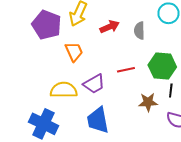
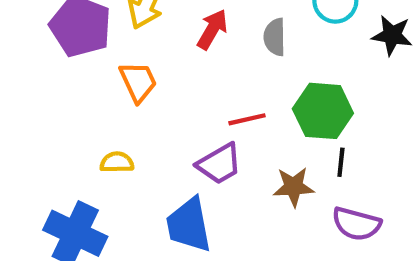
red arrow: (110, 27) -> (212, 29), turned -36
purple trapezoid: (94, 84) -> (219, 164), moved
yellow semicircle: (64, 90) -> (117, 162), size x0.6

